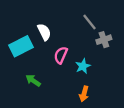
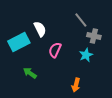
gray cross: (104, 40) -> (94, 36), turned 32
cyan star: (83, 66) -> (86, 55), moved

